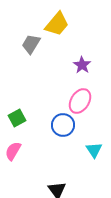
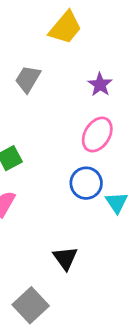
gray trapezoid: (31, 44) -> (28, 79), moved
blue circle: (63, 125) -> (86, 183), moved

